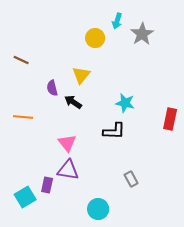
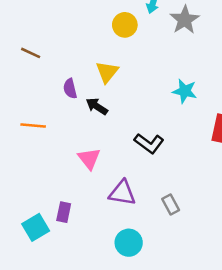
cyan star: (125, 103) -> (185, 91), moved
black L-shape: (114, 131) -> (149, 143), turned 35
purple triangle: (68, 170) -> (122, 193), moved

